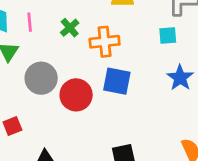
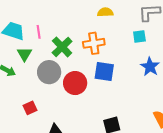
green cross: (70, 28) -> (62, 47), moved, size x1.5

